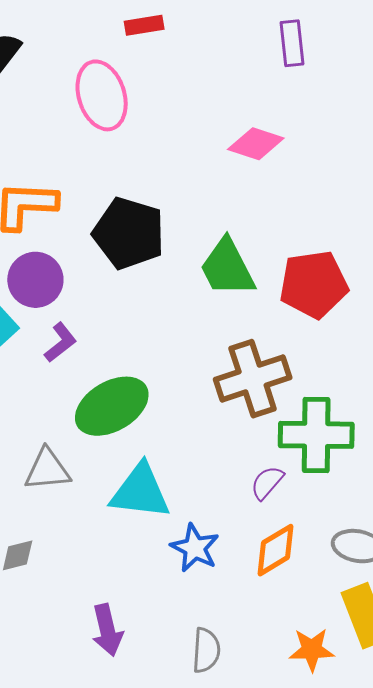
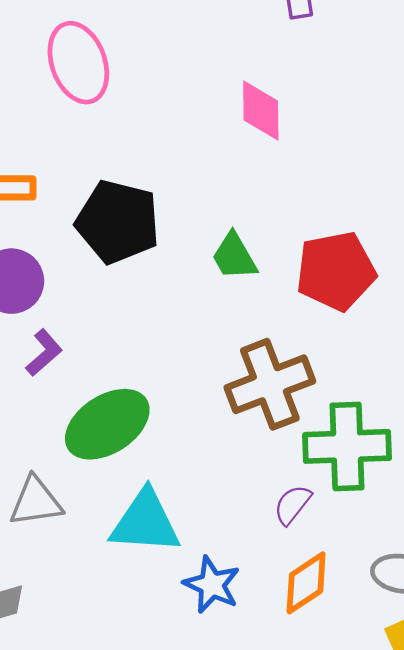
pink diamond: (256, 144) -> (261, 111), turned 74
green trapezoid: (227, 268) -> (234, 256), size x0.7

